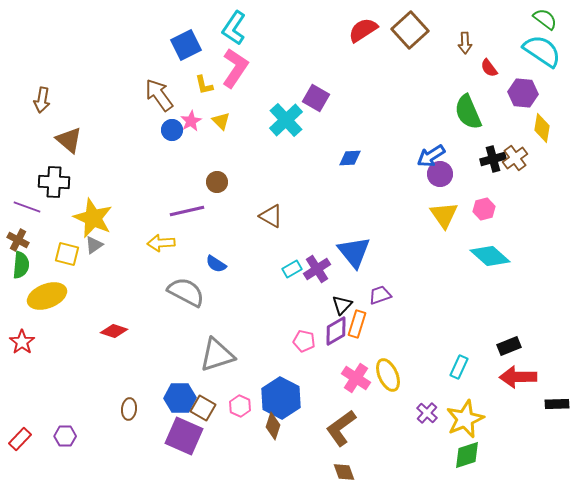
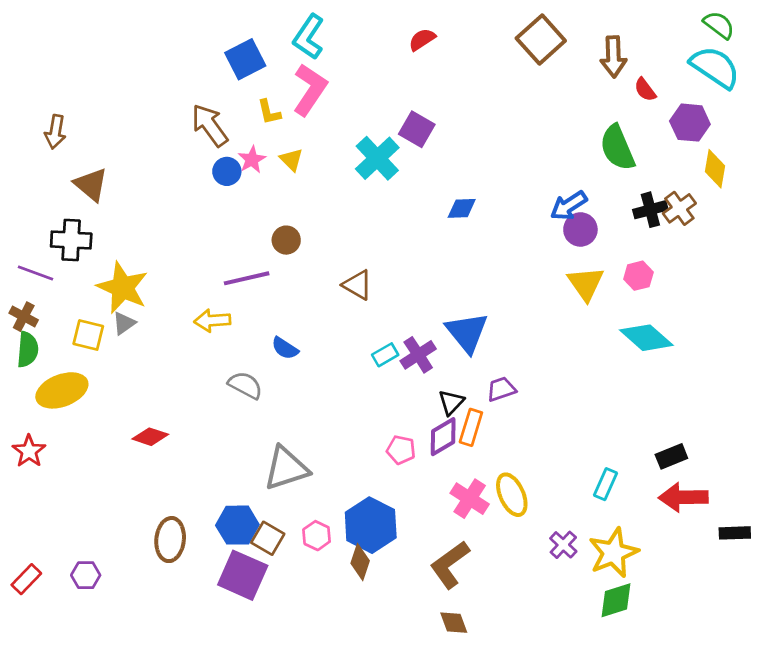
red semicircle: (363, 30) -> (422, 39), moved, size x0.7
brown arrow: (465, 43) -> (613, 57), size x1.4
gray semicircle: (186, 292) -> (245, 385), size x0.7
brown ellipse: (129, 409) -> (170, 540), size x1.5

